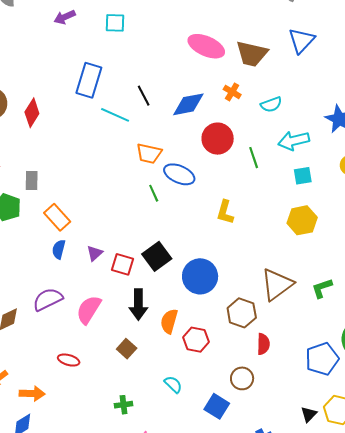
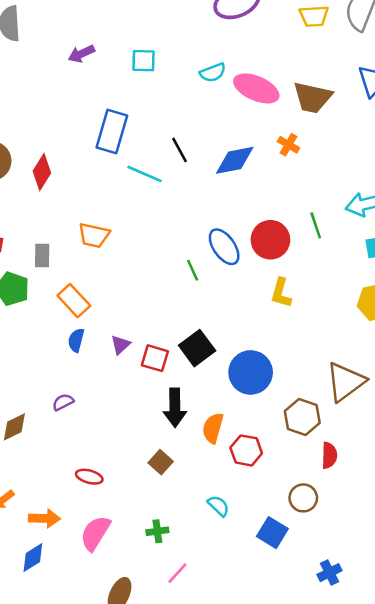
cyan semicircle: (271, 105) -> (213, 73), moved
red circle: (218, 139) -> (270, 240), moved
orange trapezoid: (149, 153) -> (94, 235), moved
blue ellipse: (179, 174) -> (224, 247), turned 32
purple semicircle: (48, 299) -> (63, 402), size x0.6
pink semicircle: (89, 310) -> (95, 533), moved

